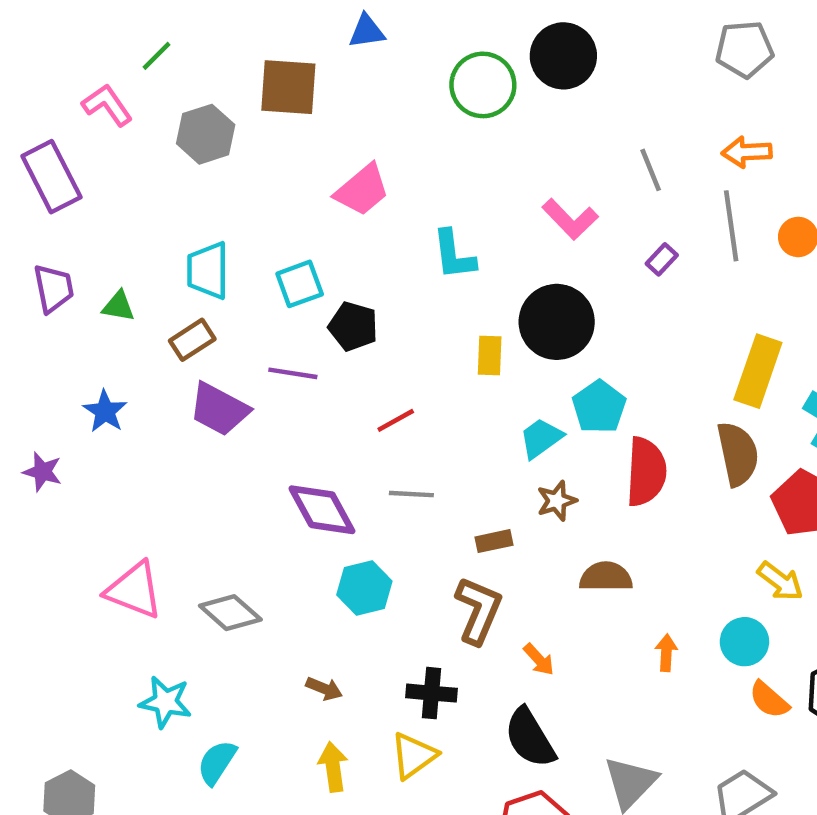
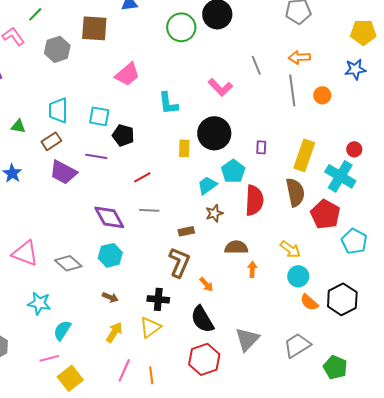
purple rectangle: (662, 259) -> (261, 147), moved, turned -40
cyan square: (300, 284) -> (99, 116), turned 30
yellow arrow: (780, 581) -> (290, 249), moved
cyan hexagon: (364, 588) -> (110, 255), moved
orange arrow: (666, 653) -> (252, 269), moved
yellow arrow: (333, 767) -> (114, 332), turned 40

